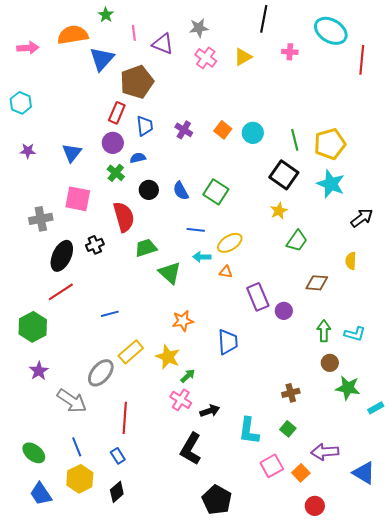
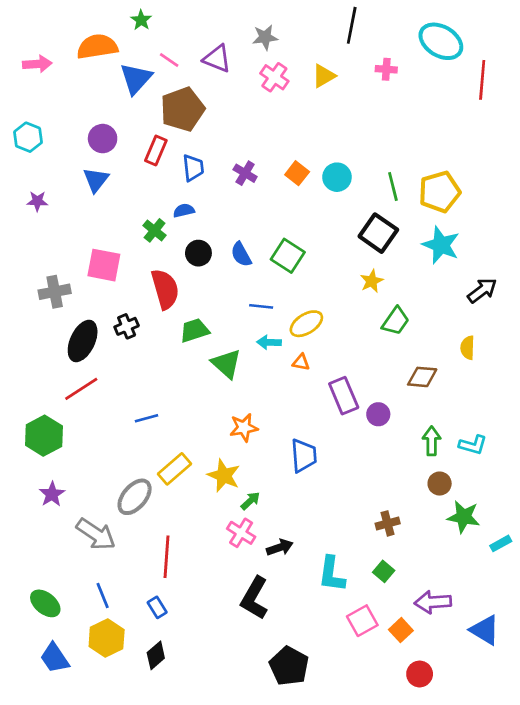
pink line: (134, 33) -> (169, 60), moved, turned -49
purple circle: (113, 143) -> (103, 139), moved
blue triangle: (72, 153) -> (96, 180), moved

